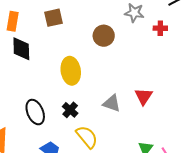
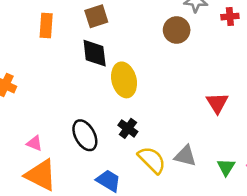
brown circle: (104, 36) -> (177, 30), moved
black diamond: (21, 49) -> (95, 53), moved
gray triangle: (112, 103) -> (185, 156), moved

